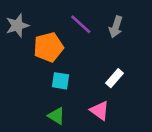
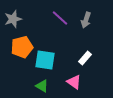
orange pentagon: (48, 47) -> (22, 47), moved
cyan square: (60, 81) -> (45, 60), size x1.5

